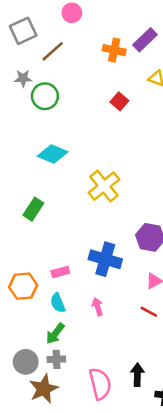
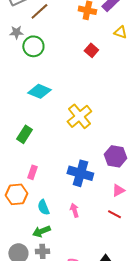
pink rectangle: (60, 272) -> (32, 172), moved, turned -56
green arrow: (55, 334) -> (41, 231), turned 30

